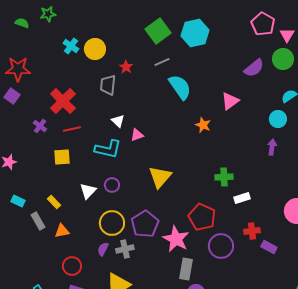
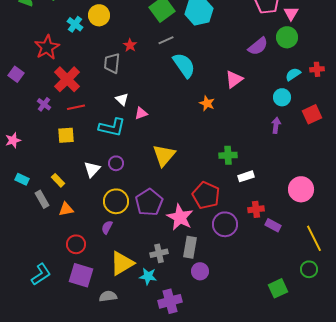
yellow circle: (95, 49) -> (99, 15), moved
red star: (18, 69) -> (47, 47), moved, turned -30
gray cross: (125, 249) -> (159, 253), moved

